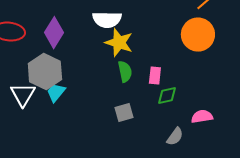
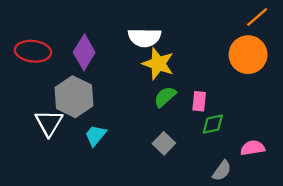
green semicircle: (125, 72) -> (165, 97), turned -120
cyan trapezoid: (56, 93) -> (96, 135), moved
gray square: (124, 113) -> (164, 143), turned -30

